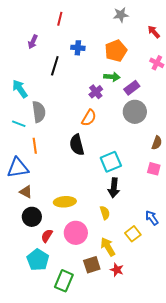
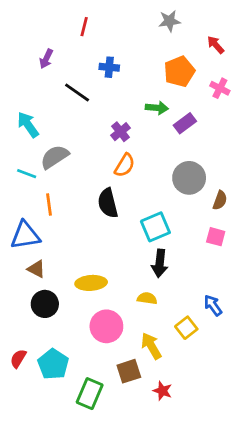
orange pentagon: (116, 51) -> (179, 71), moved
black line: (55, 66) -> (77, 92), turned -72
purple cross: (96, 92) -> (120, 132), moved
gray semicircle: (39, 112) -> (55, 157), turned -115
gray circle: (135, 112) -> (189, 178), moved
yellow semicircle: (105, 213) -> (147, 298), turned -64
red semicircle: (47, 236) -> (18, 359), moved
red star: (117, 270) -> (162, 391), moved

